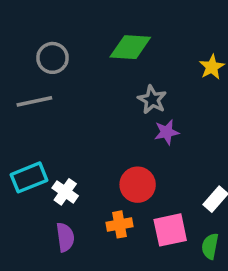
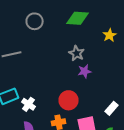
green diamond: (130, 47) -> (78, 18), moved
gray circle: (53, 58) -> (35, 21), moved

